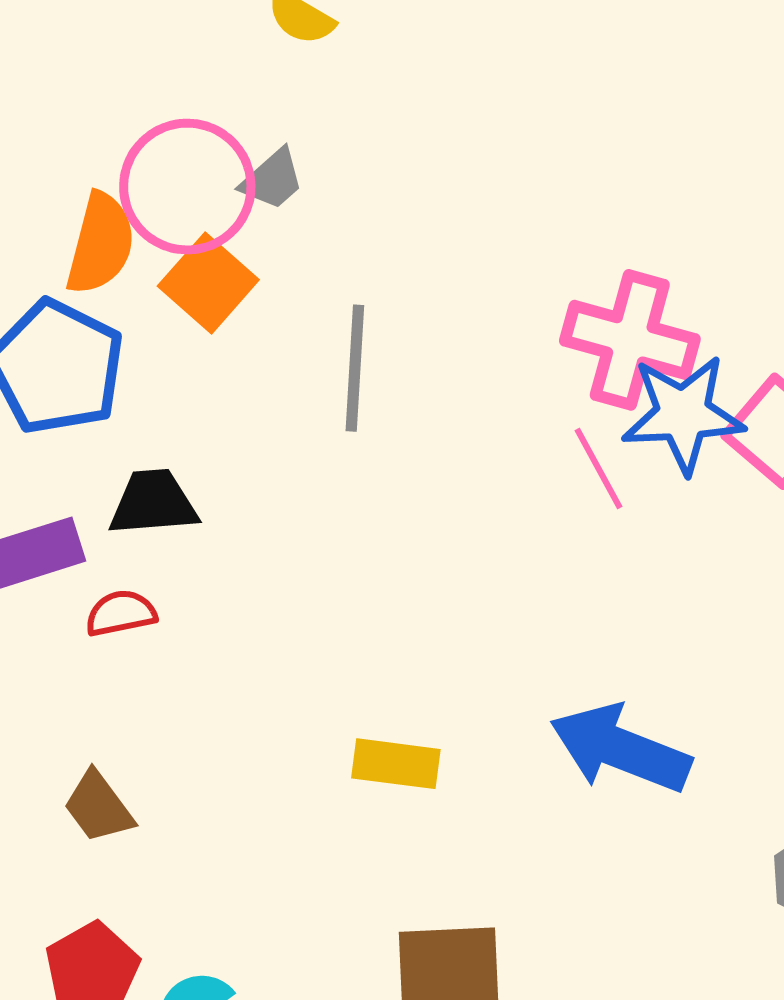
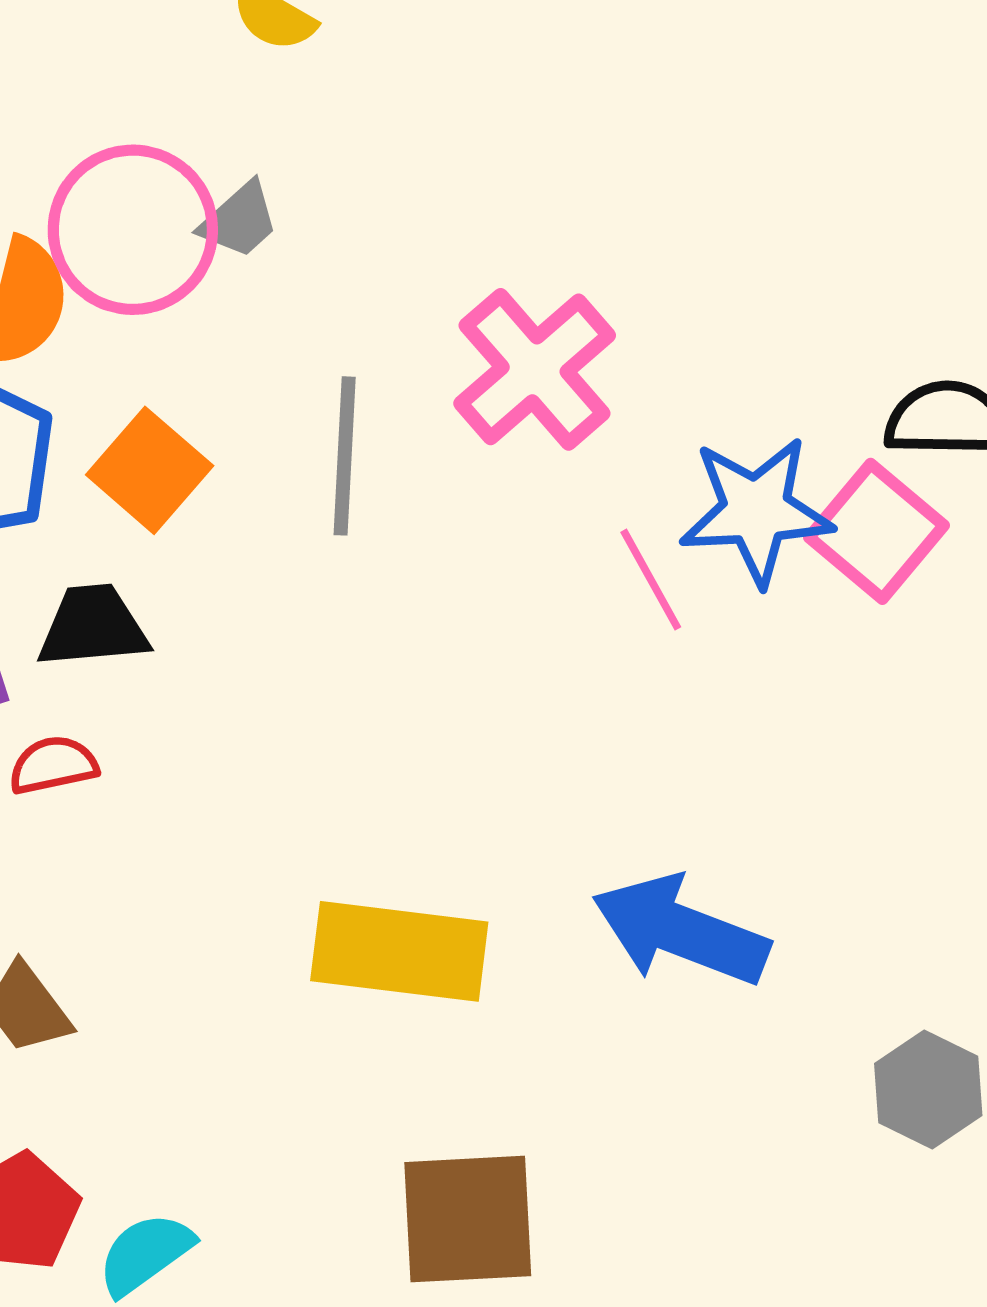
orange square: (208, 283) -> (150, 470), moved
pink cross: (630, 340) -> (535, 369), moved, turned 34
yellow rectangle: (396, 764) -> (399, 951), size x1.6

